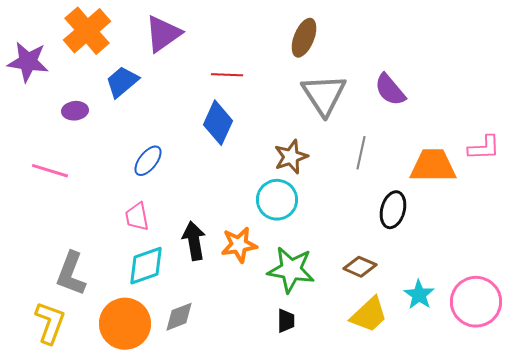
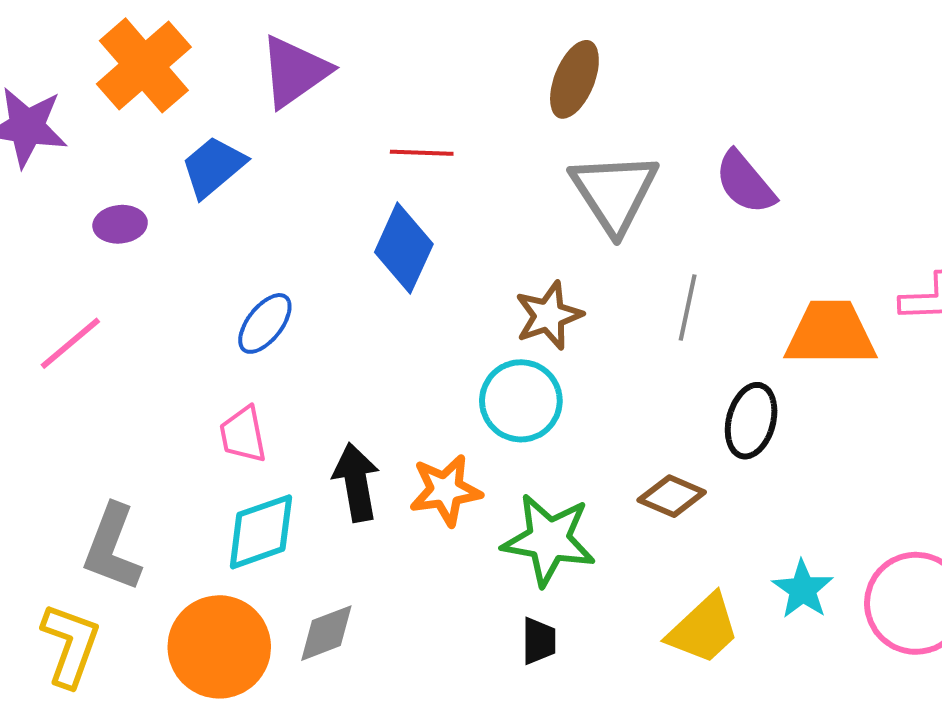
pink line: (50, 171) -> (70, 343), turned -57
brown diamond: (360, 267) -> (672, 496), moved

